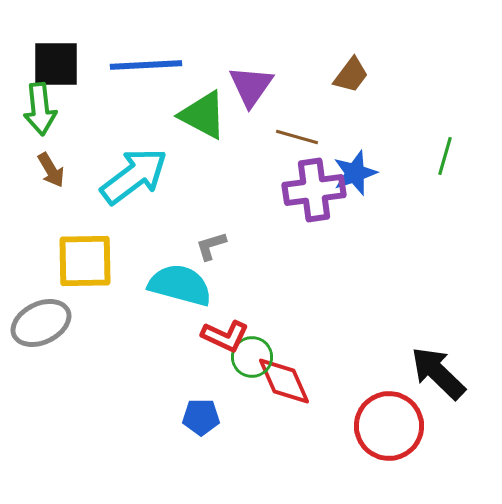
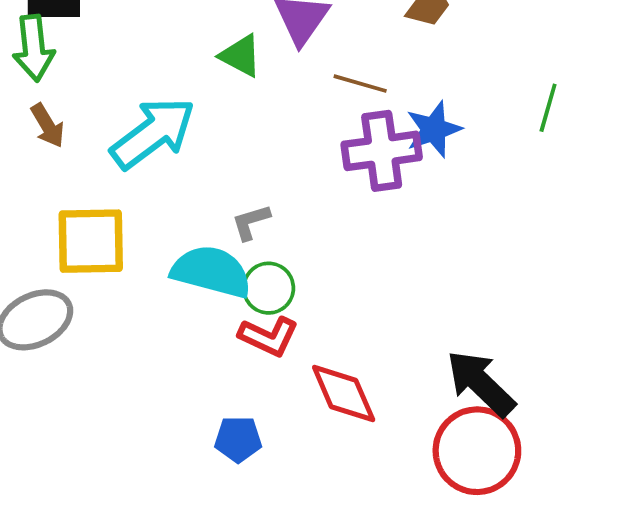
green triangle: (203, 115) -> (241, 56), size x0.7
green circle: (252, 357) -> (269, 288), moved
black arrow: (438, 373) -> (481, 383), moved

